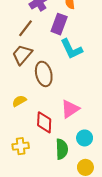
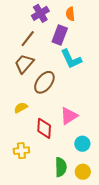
brown ellipse: (44, 74) -> (44, 82), turned 50
green semicircle: (62, 149) -> (61, 167), moved

